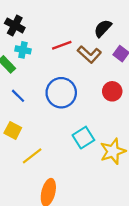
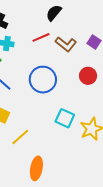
black semicircle: (103, 28) -> (54, 13), moved
cyan square: (83, 138) -> (65, 118), turned -30

